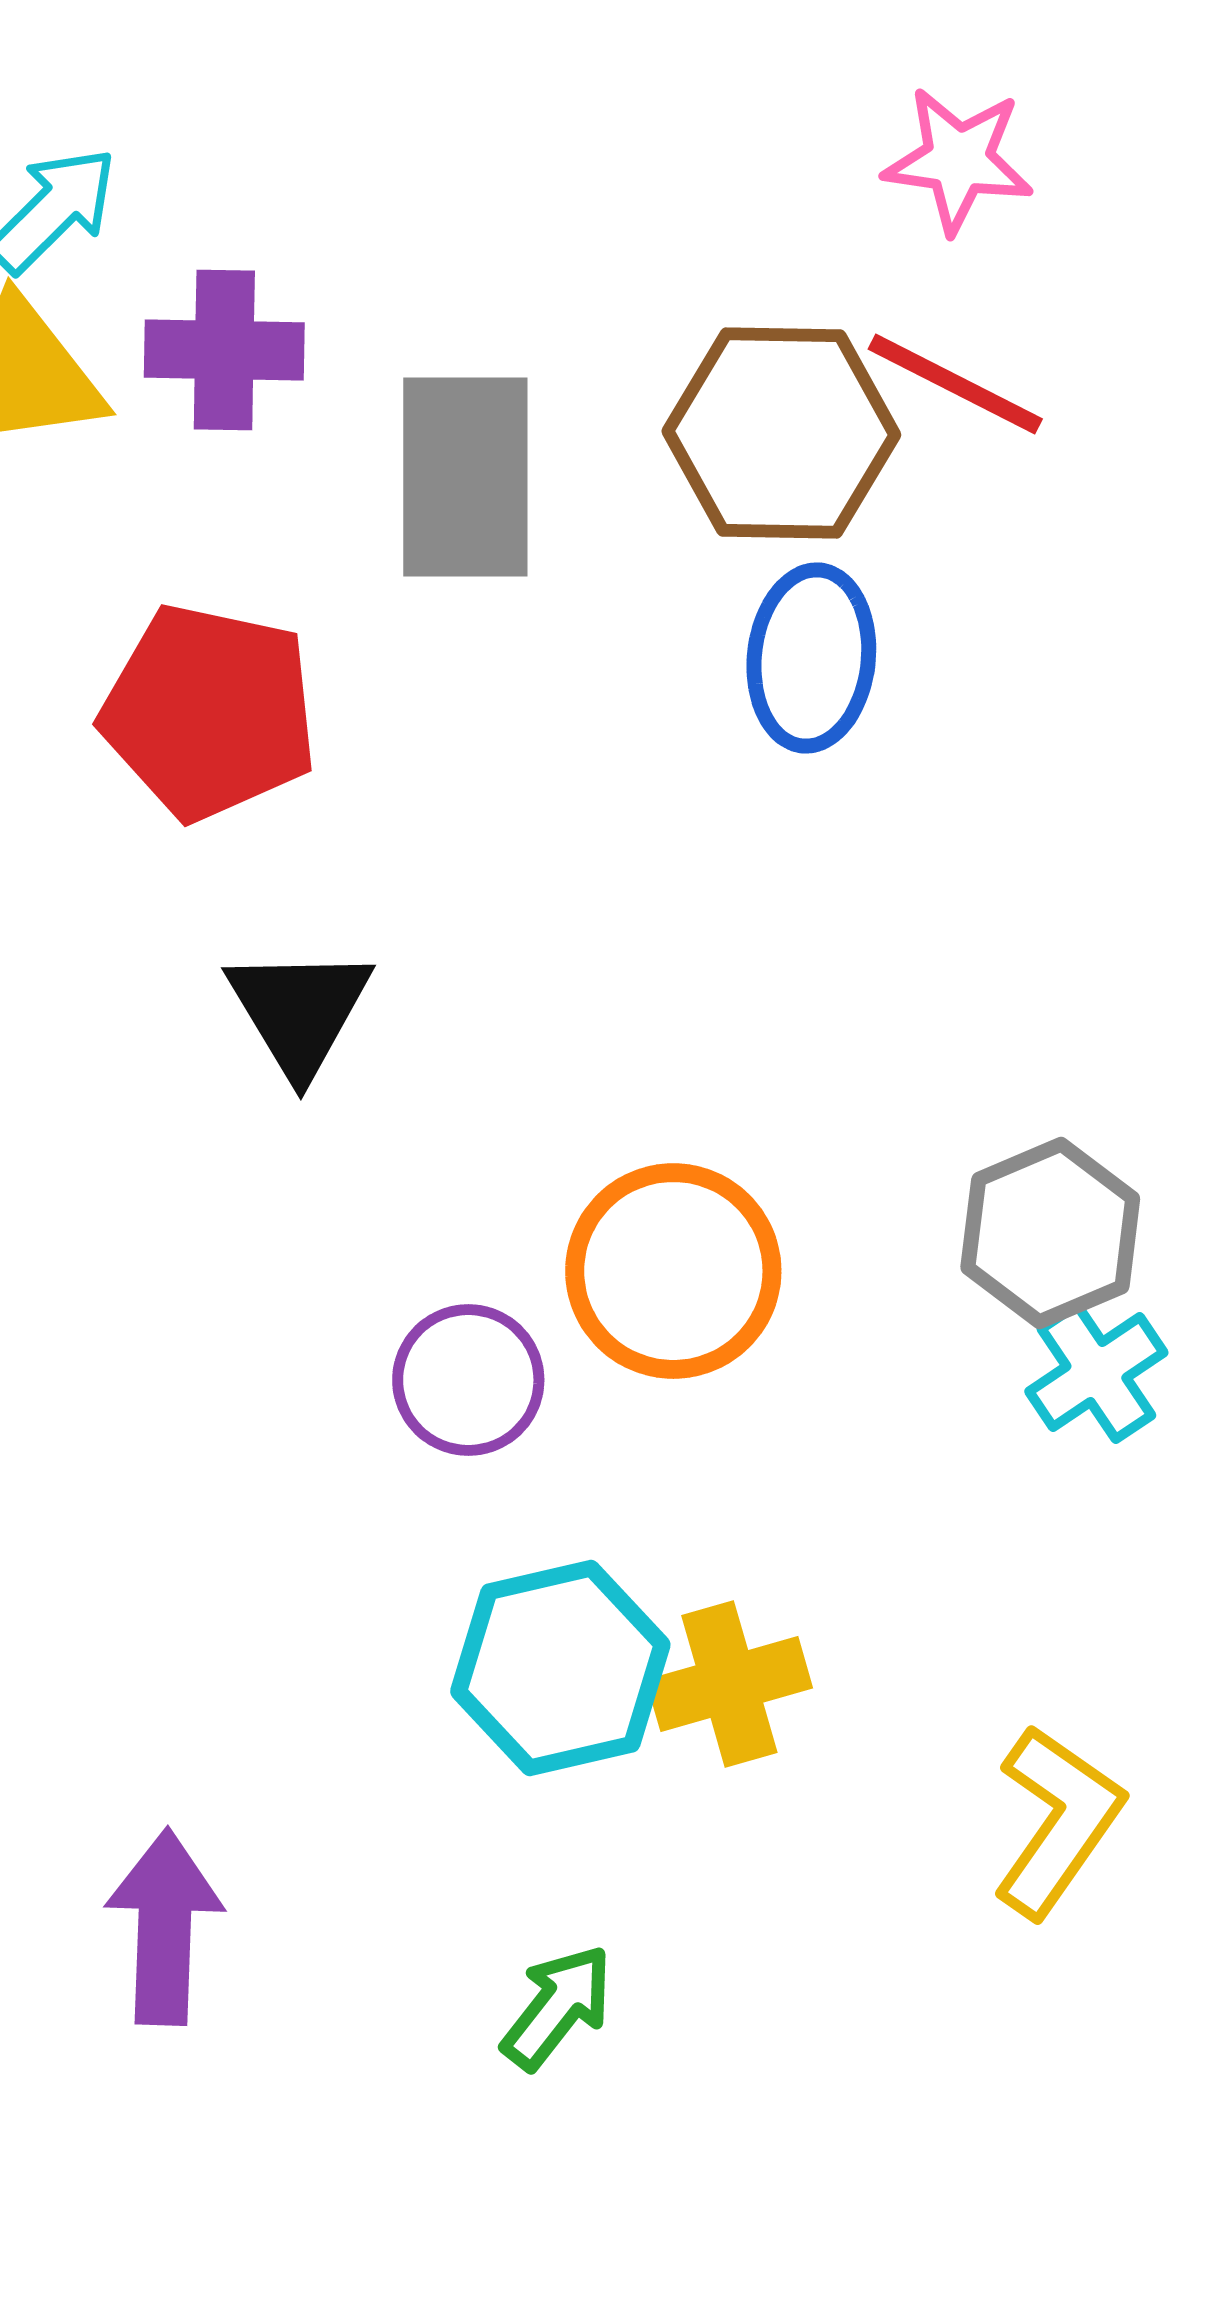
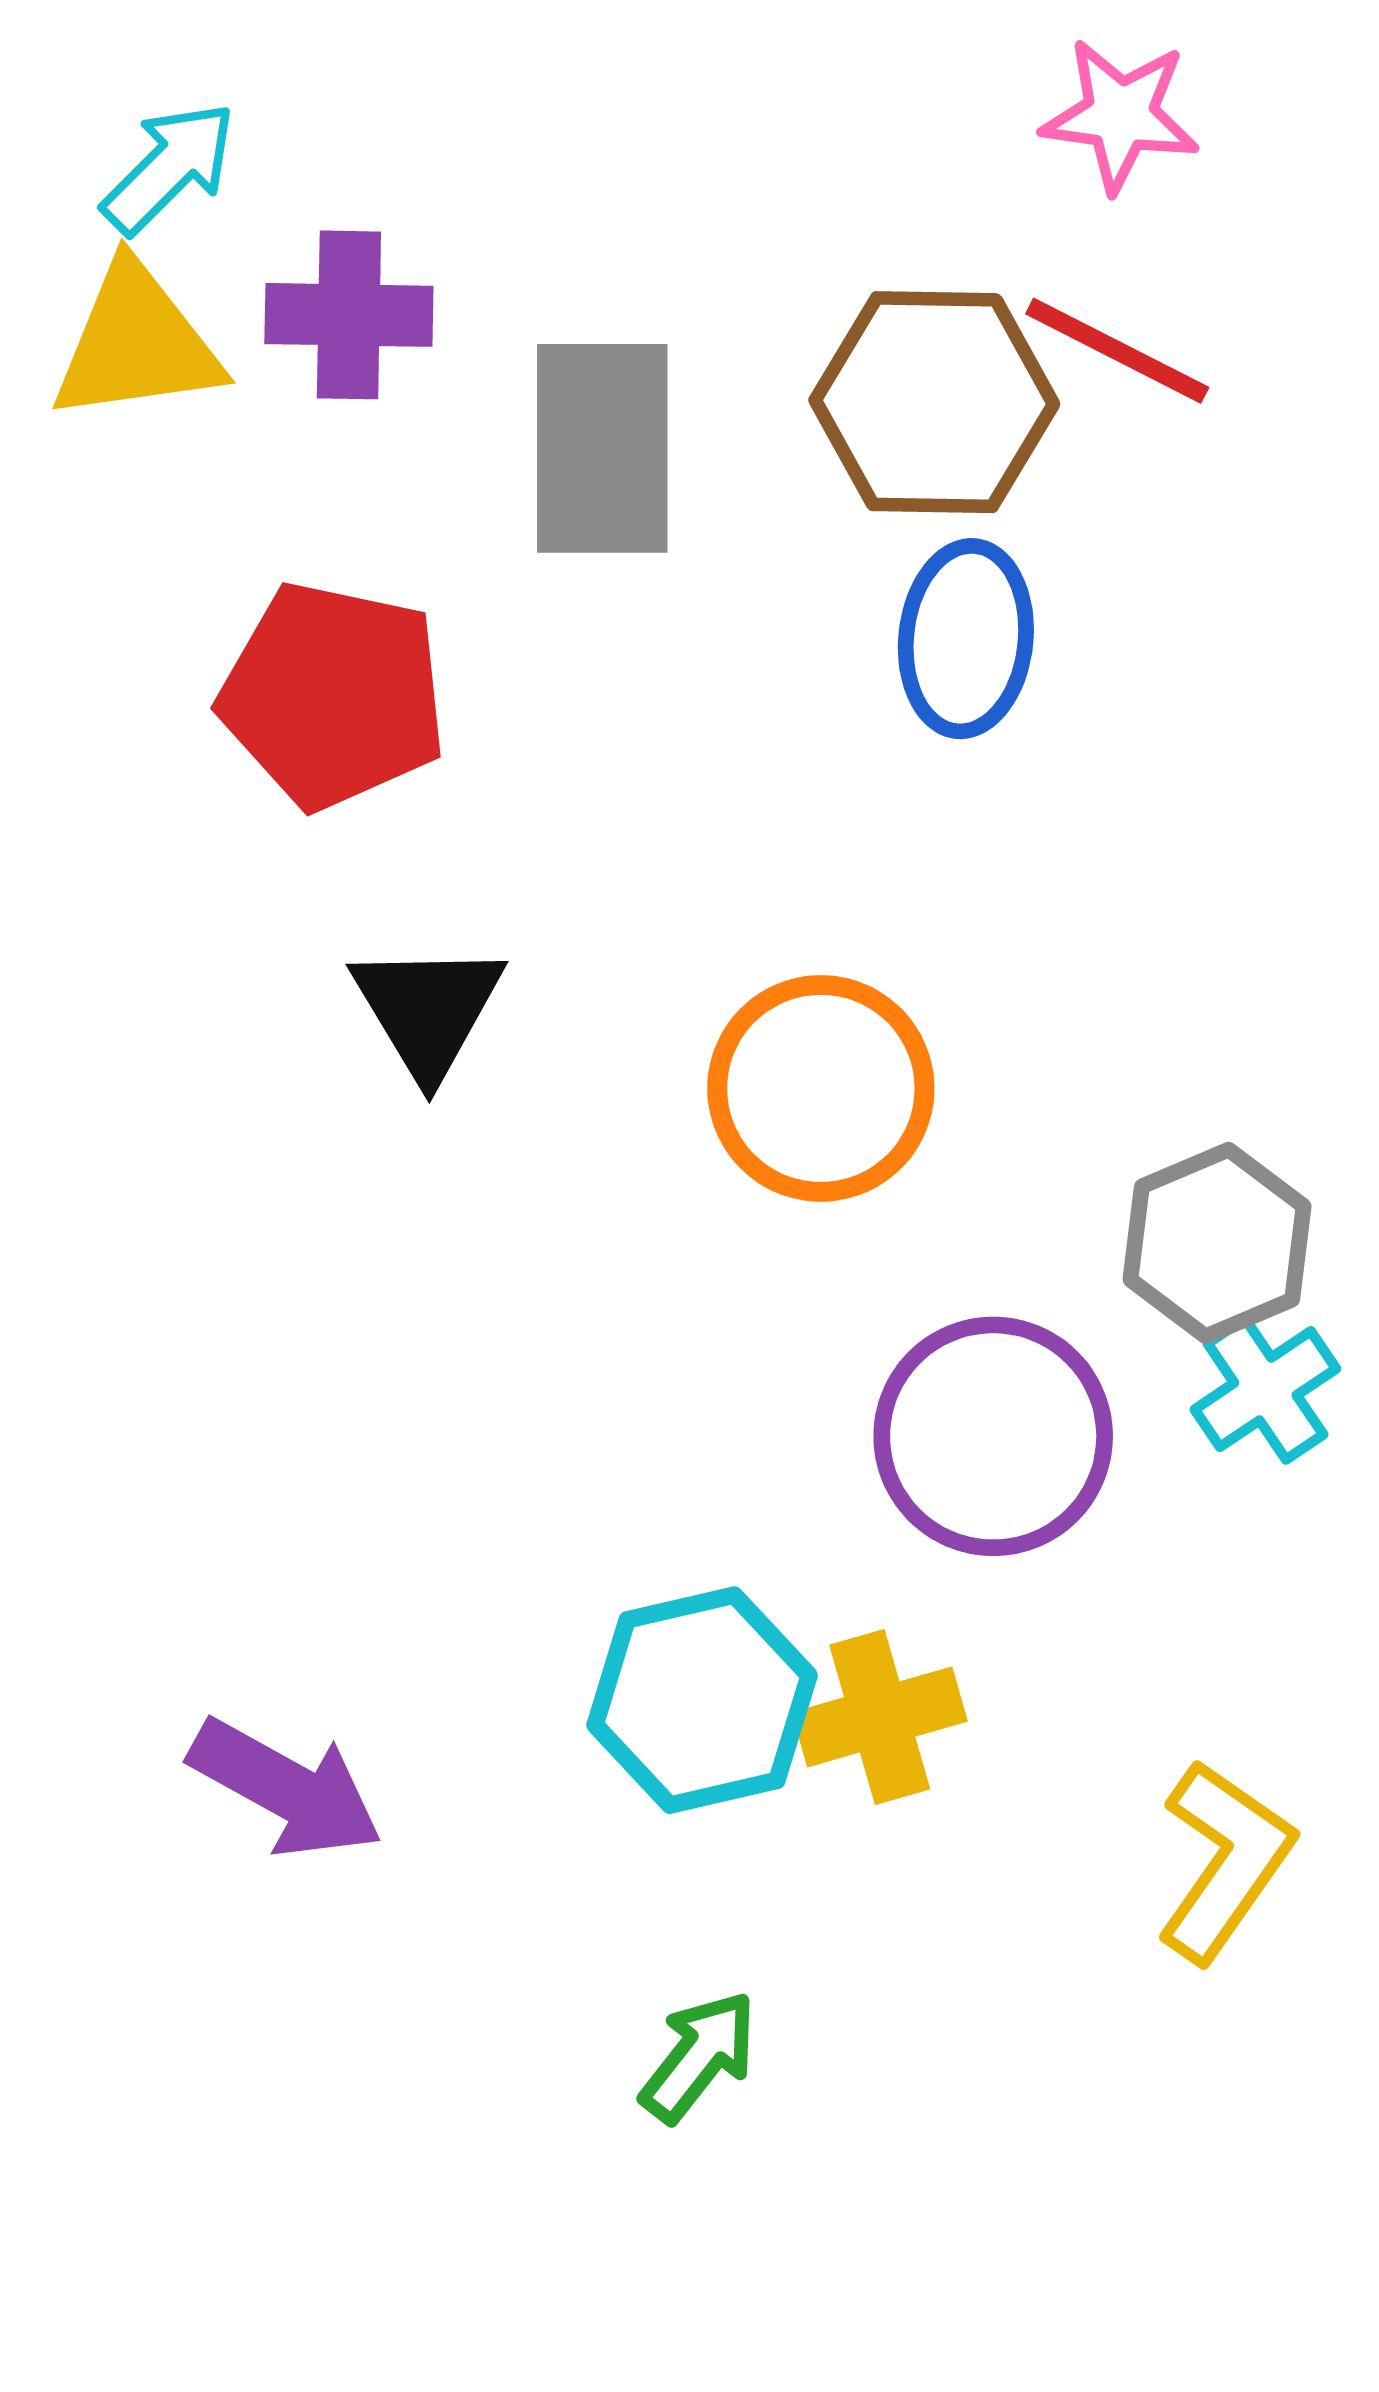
orange circle: (673, 1271) -> (821, 1088), moved
purple circle: (468, 1380) -> (993, 1436), moved, size x1.5
purple arrow: (164, 1927) -> (286, 1788), moved, turned 117

